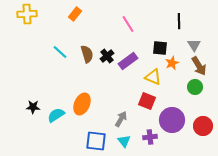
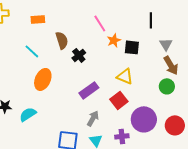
orange rectangle: (75, 14) -> (38, 19), moved, turned 48
brown semicircle: (87, 54) -> (62, 40), moved
purple rectangle: (128, 61) -> (89, 90), moved
orange star: (172, 63) -> (114, 40), moved
red square: (147, 101) -> (119, 100), turned 30
orange ellipse: (82, 104) -> (43, 79), moved

